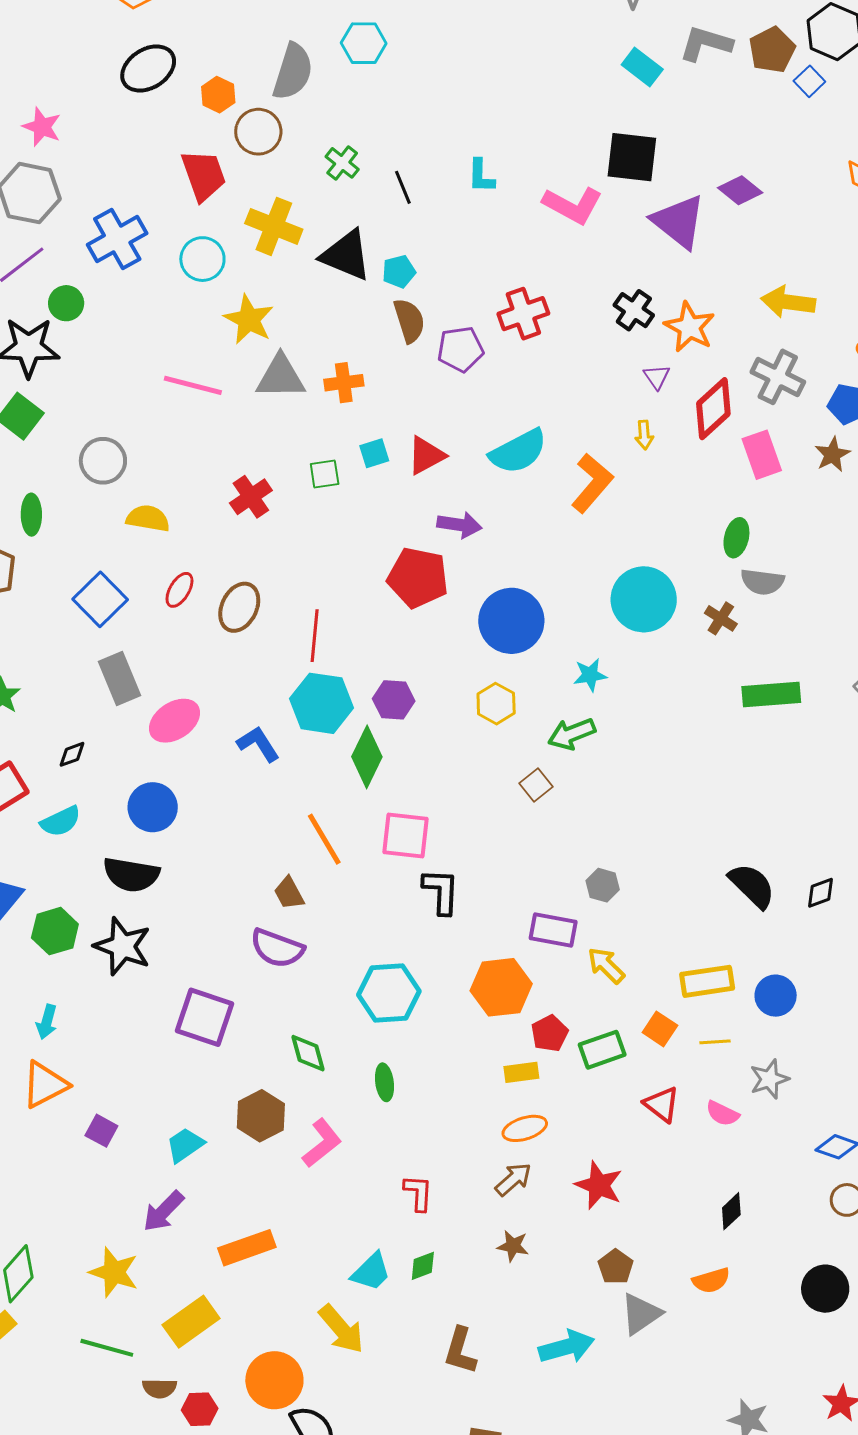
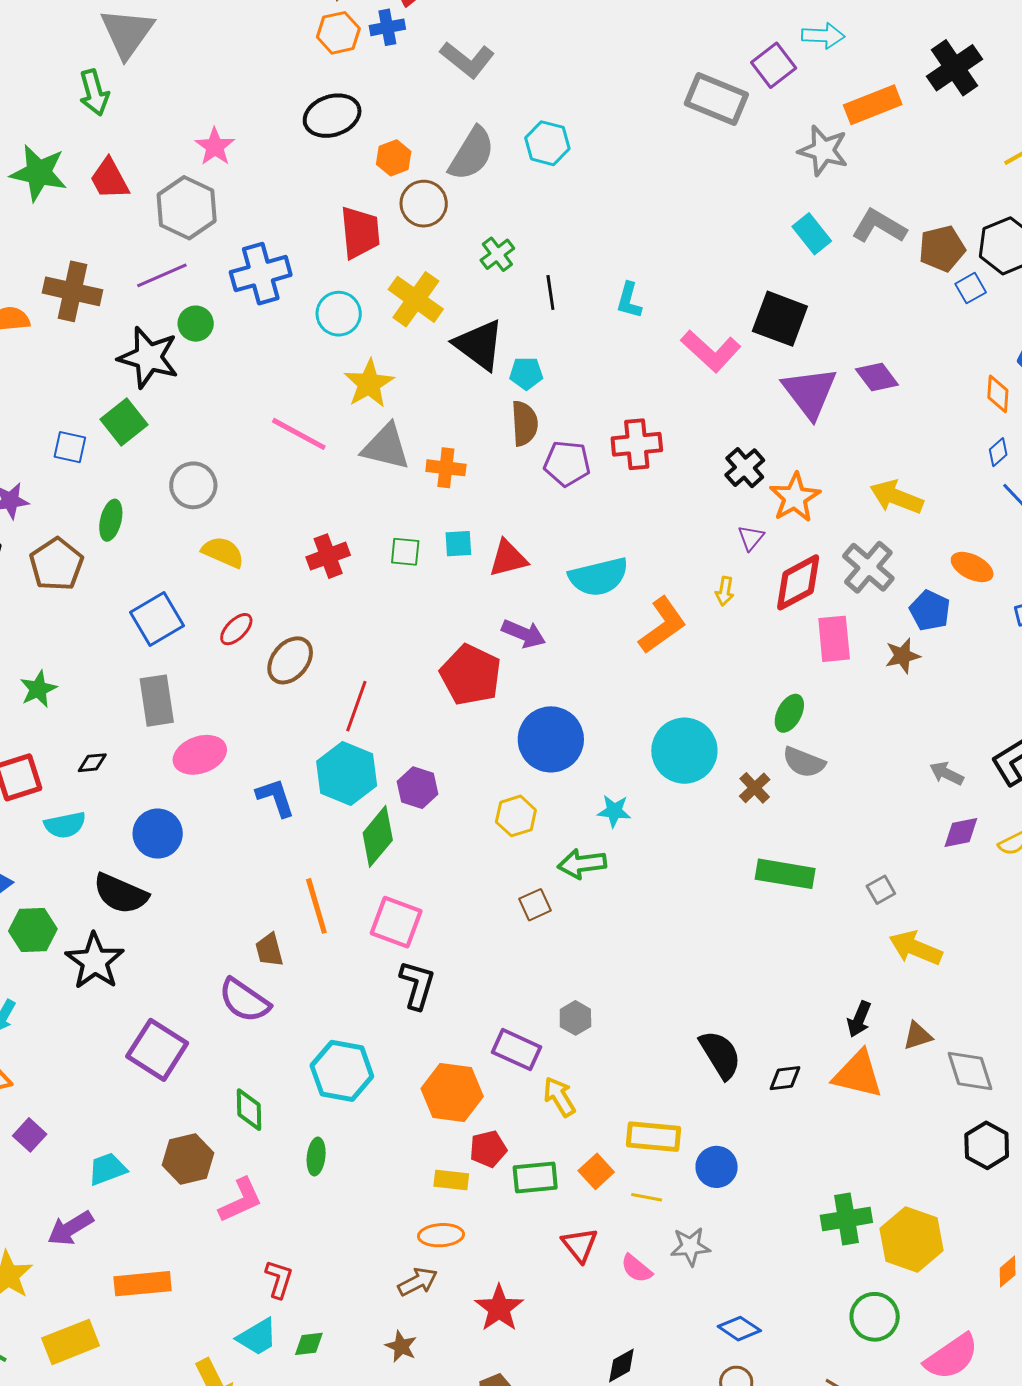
red L-shape: (418, 1193) -> (279, 1279), moved

